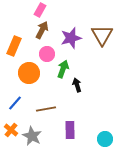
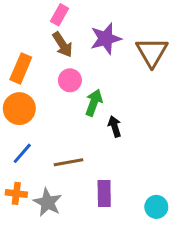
brown arrow: (42, 30) -> (62, 45), turned 120
purple star: (71, 38) -> (106, 39), moved
orange circle: (29, 73) -> (19, 109), moved
orange cross: (11, 130) -> (16, 193), turned -32

